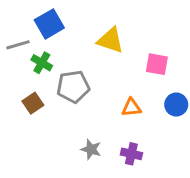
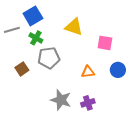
green cross: (42, 63) -> (36, 38), moved
gray star: (91, 149) -> (61, 100), size x1.5
purple cross: (131, 154) -> (88, 103), turned -32

